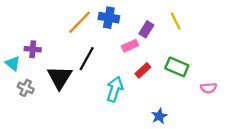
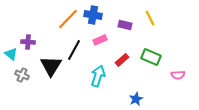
purple rectangle: (146, 29) -> (125, 25), turned 72
pink rectangle: (130, 46) -> (100, 40), moved

